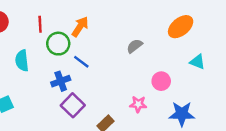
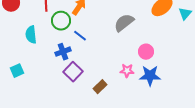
gray semicircle: (135, 46) -> (124, 23), size x1.5
cyan triangle: (198, 62) -> (185, 14), moved, turned 48
blue star: (182, 114) -> (150, 76), moved

